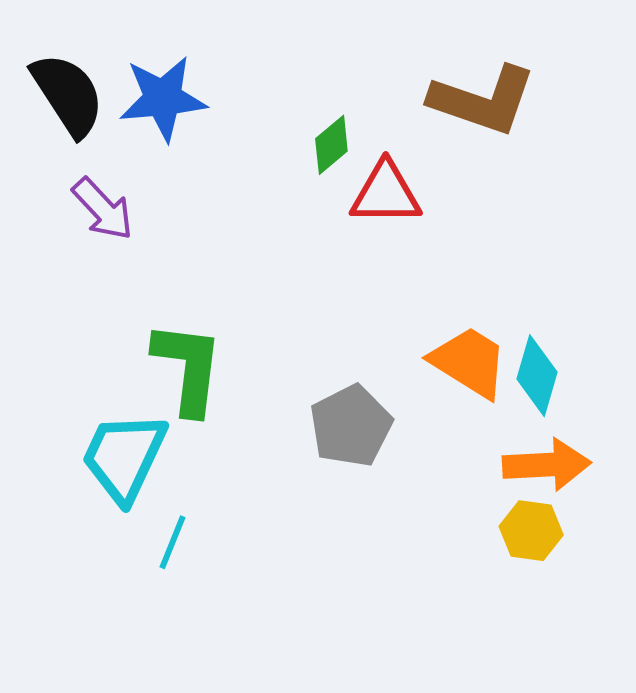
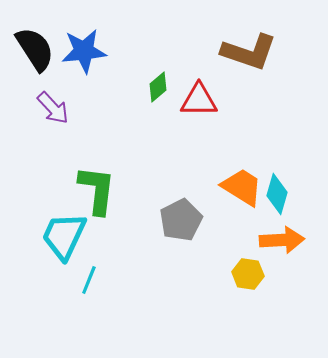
green diamond: (331, 145) -> (158, 87), moved
yellow hexagon: (531, 531) -> (248, 274), moved

